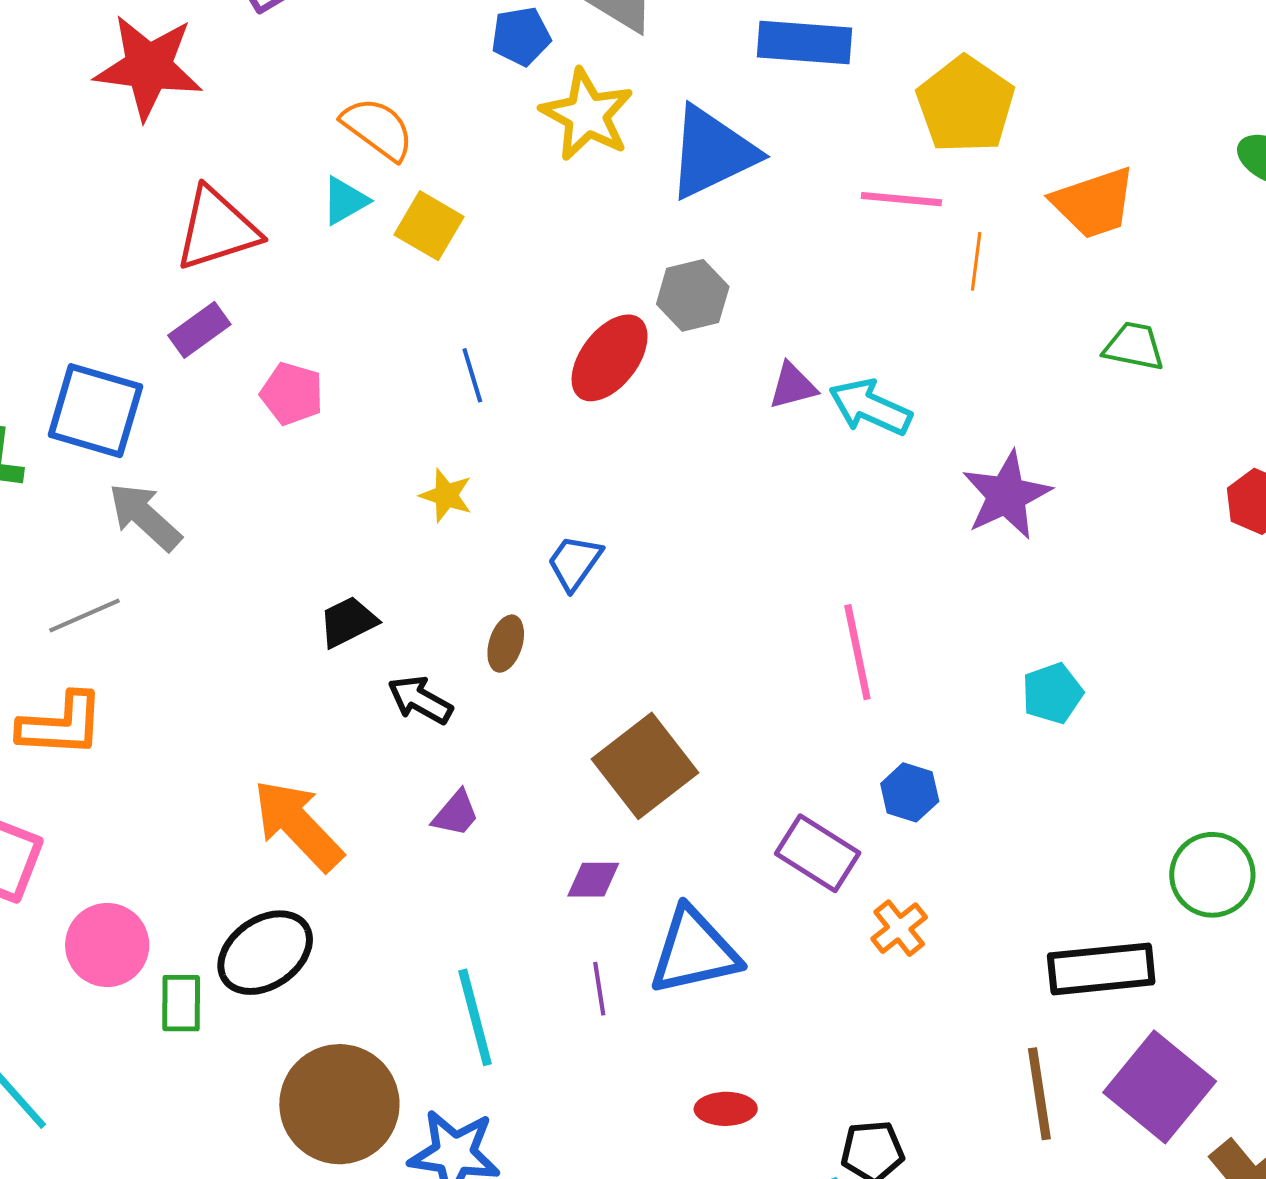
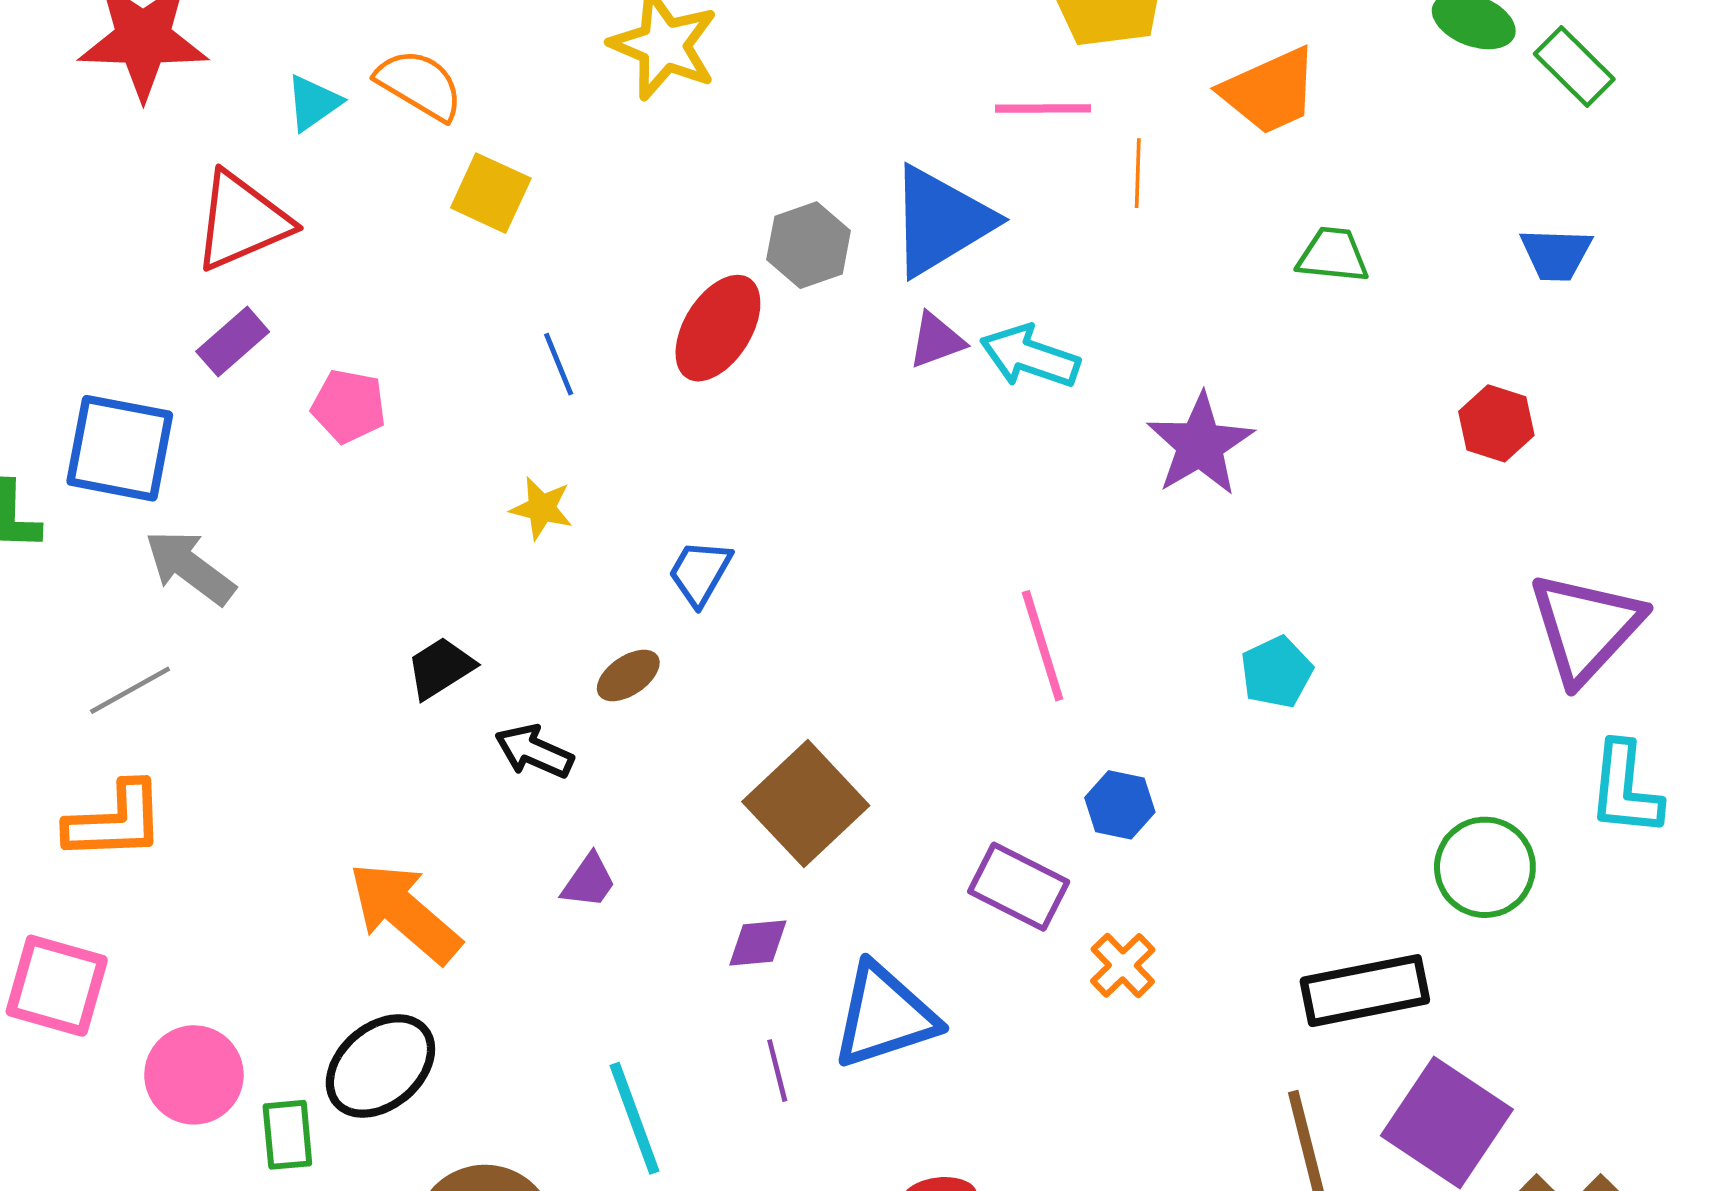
blue triangle: (712, 152) -> (941, 221), moved
cyan triangle: (345, 201) -> (313, 103), moved
brown ellipse: (506, 644) -> (628, 676), turned 44

